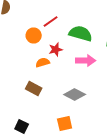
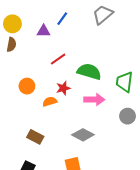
orange circle: (34, 36) -> (27, 86), moved
brown rectangle: (34, 88) -> (35, 137), moved

